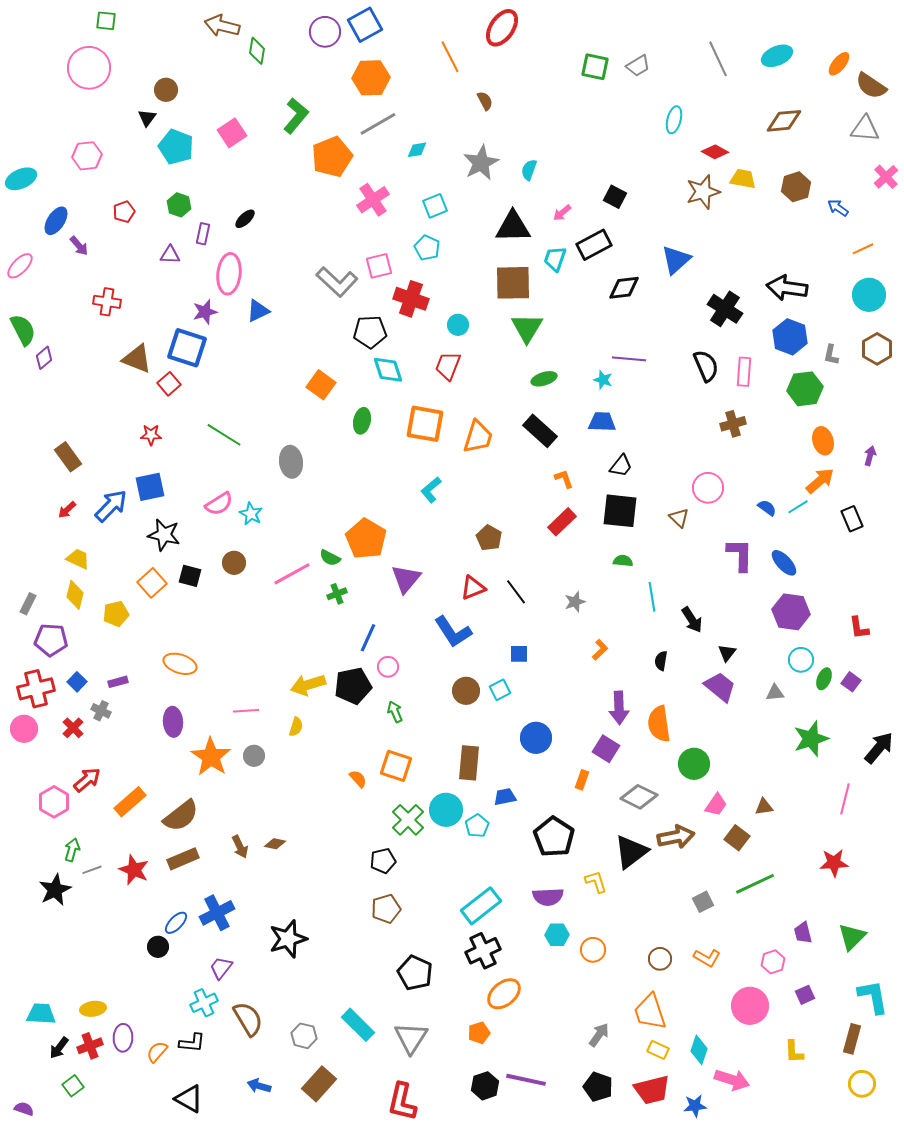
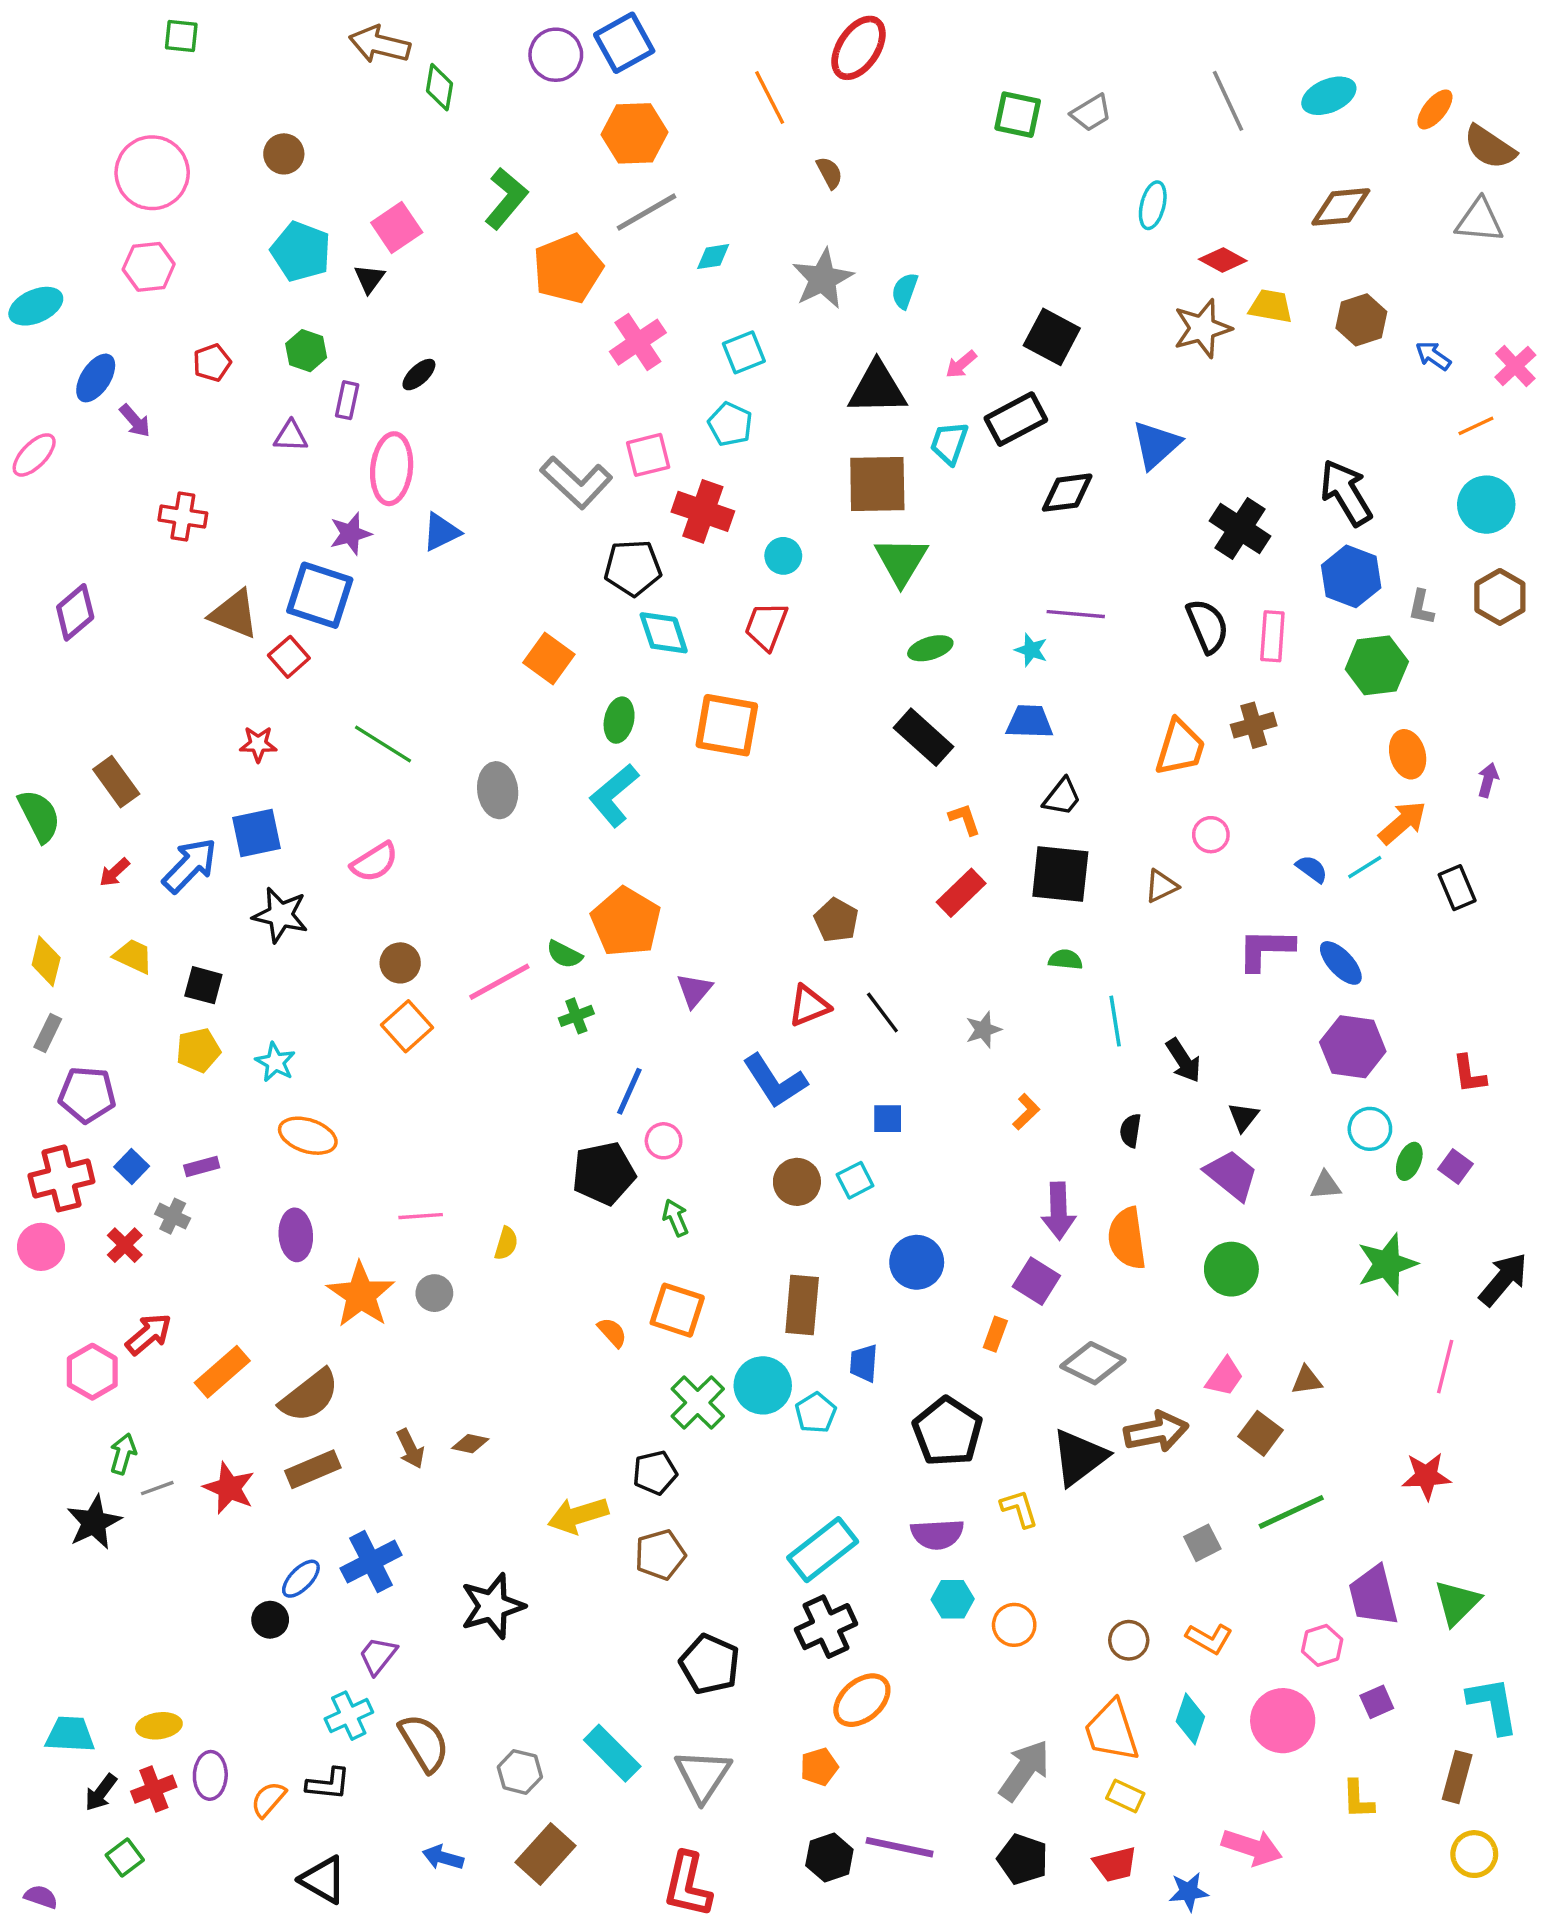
pink circle: (89, 68) -> (152, 173), moved
black triangle: (147, 118) -> (369, 279), moved
pink cross: (886, 177) -> (1515, 366), moved
black square: (615, 197) -> (1052, 337), size x1.4
black arrow: (787, 288) -> (1346, 493), turned 51
green semicircle: (23, 330) -> (39, 816), moved
purple diamond: (44, 358) -> (75, 612), size x1.4
orange trapezoid: (478, 437) -> (1180, 747), moved
pink circle: (708, 488) -> (1211, 835), size x0.7
cyan L-shape: (431, 490) -> (614, 795), moved, size x1.4
cyan star: (251, 514) -> (275, 1062), moved
brown triangle: (679, 518) -> (1161, 886), turned 50
purple L-shape: (740, 555) -> (1266, 949), turned -90
black square: (190, 576) -> (203, 985), moved
purple triangle: (406, 579) -> (694, 990), size x0.7
orange square: (152, 583) -> (407, 1026), moved
yellow diamond: (75, 595) -> (46, 961), moved
yellow arrow: (308, 685) -> (578, 1515), moved
green circle: (694, 764) -> (1231, 1269), moved
blue trapezoid: (505, 797) -> (864, 1363), turned -75
purple trapezoid: (803, 933) -> (1373, 1596), size x1.6
gray arrow: (599, 1035) -> (1024, 1770), size x1.5
cyan diamond: (699, 1050) -> (1190, 1719), moved
red trapezoid: (652, 1090) -> (1115, 1864), size x0.7

